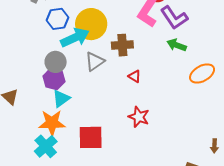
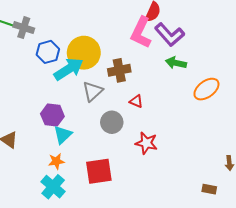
gray circle: (56, 62) -> (112, 122), moved
orange star: (52, 123) -> (56, 161), size x0.6

